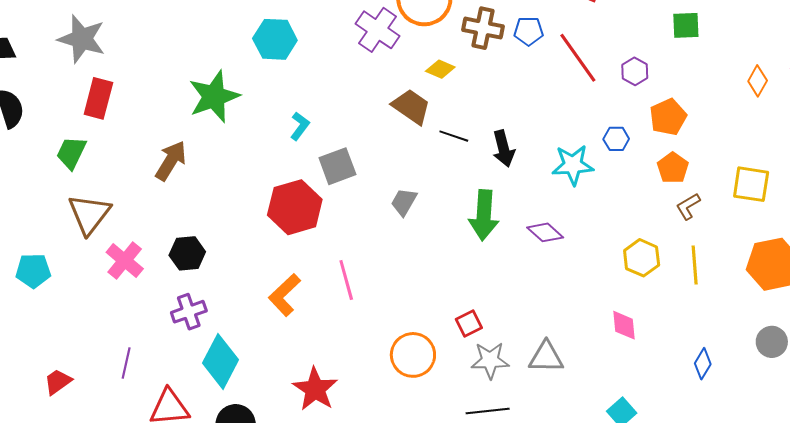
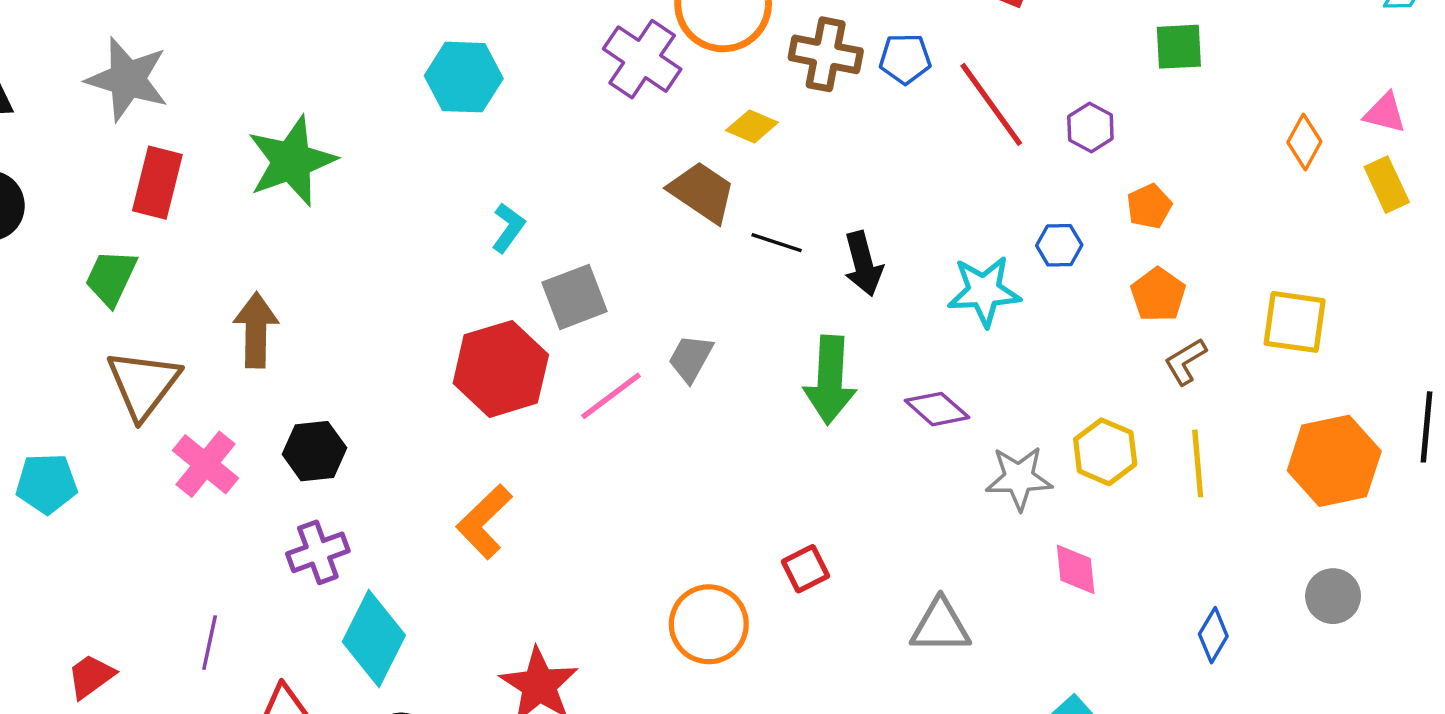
green star: (214, 97) -> (292, 161), moved
orange pentagon: (668, 117) -> (1149, 206), size x0.7
brown arrow: (171, 161) -> (256, 330), moved, turned -30
pink line: (346, 280) -> (611, 396), moved, turned 69
gray star: (490, 360) -> (1019, 478), moved

